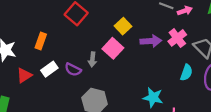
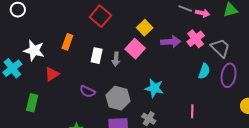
pink arrow: (185, 11) -> (203, 13), turned 32
white rectangle: (49, 69) -> (97, 56), moved, turned -42
purple semicircle: (73, 69) -> (87, 91), moved
cyan star: (153, 98) -> (154, 88), moved

